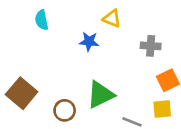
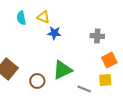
yellow triangle: (112, 19) -> (43, 17), moved

